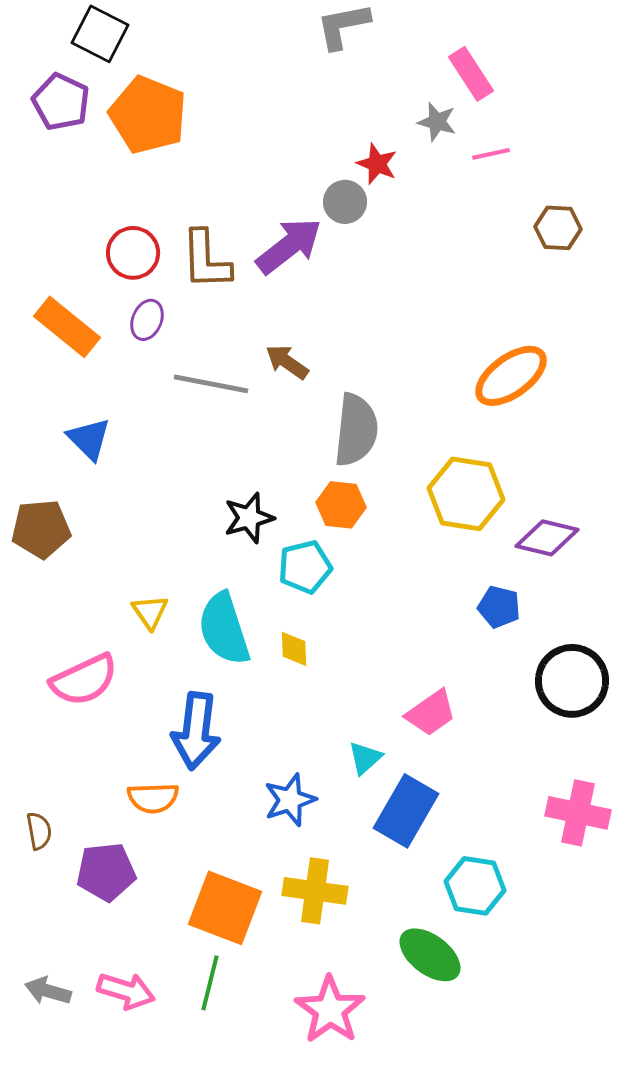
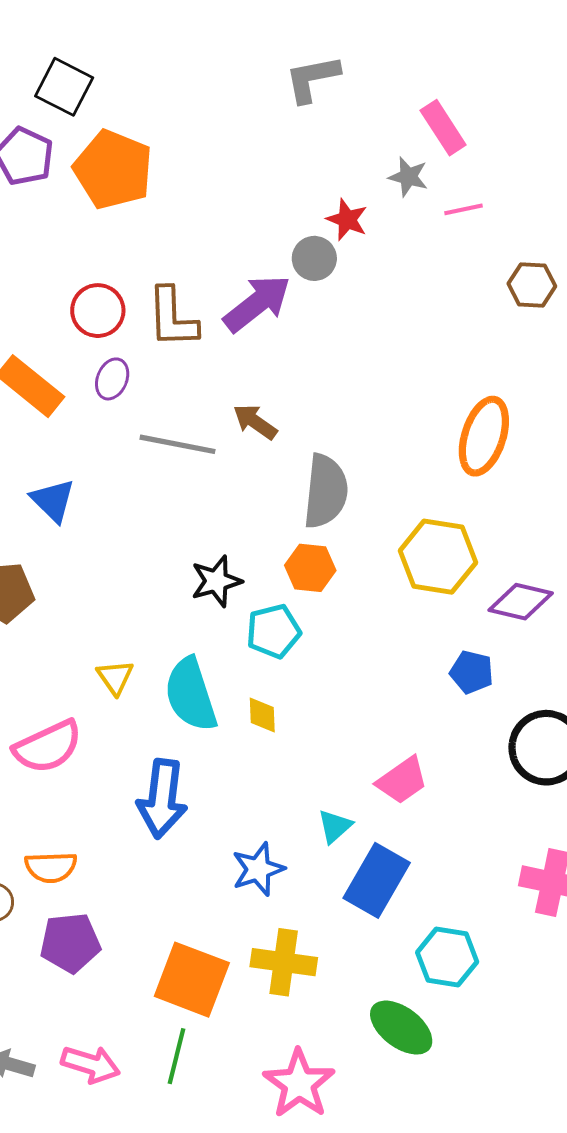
orange ellipse: (511, 376) -> (484, 436), turned -36
orange semicircle: (153, 798) -> (51, 867), moved

